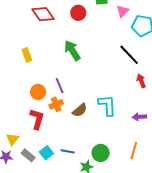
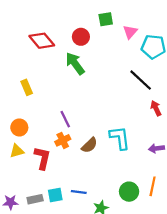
green arrow: (72, 50) -> (75, 64), moved
orange circle: (38, 92) -> (19, 128), moved
yellow triangle: (12, 139) -> (17, 151), moved, turned 40
cyan square: (46, 153) -> (55, 195), turned 32
green circle: (101, 153) -> (129, 192), moved
gray rectangle: (28, 155) -> (35, 199), turned -48

